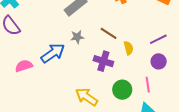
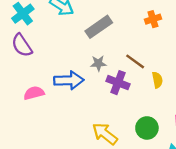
blue arrow: (53, 53) -> (69, 80), turned 30
purple cross: (103, 61) -> (118, 83), moved

